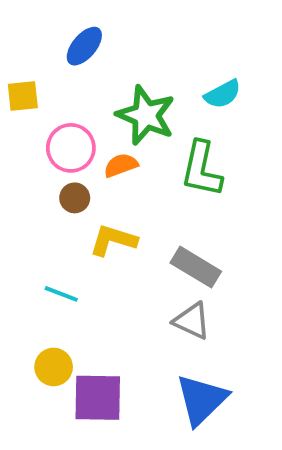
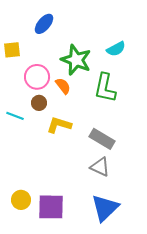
orange semicircle: (121, 165) -> (63, 86), turned 72
cyan line: (61, 294) -> (15, 116), moved
yellow circle: (54, 367) -> (21, 200), moved

